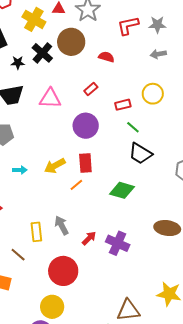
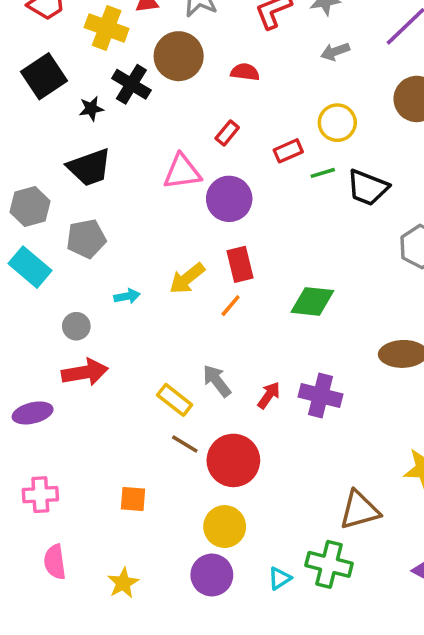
pink triangle: (50, 98) -> (182, 172), moved
green line: (133, 127) -> (323, 173), moved, turned -48
black trapezoid: (140, 154) -> (368, 188), moved
yellow rectangle: (36, 232) -> (175, 400), turned -36
brown line: (18, 255) -> (185, 444), moved

